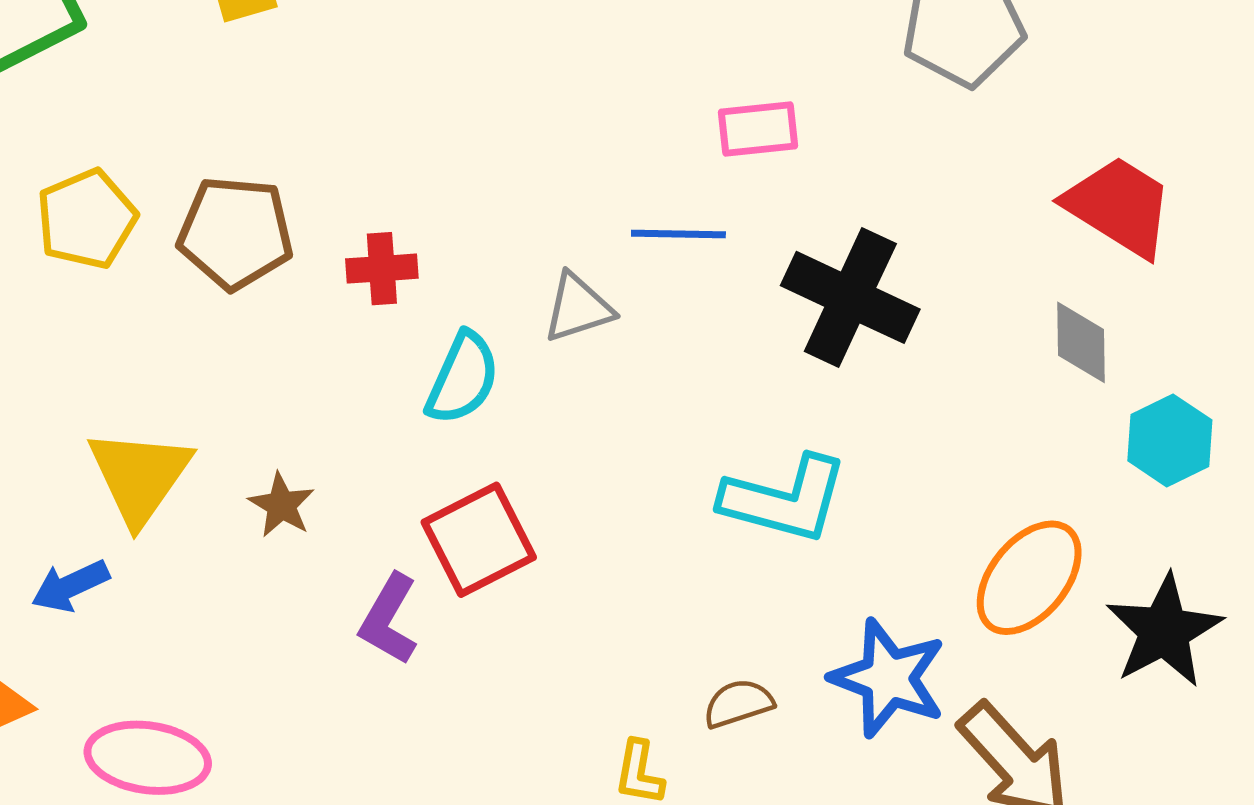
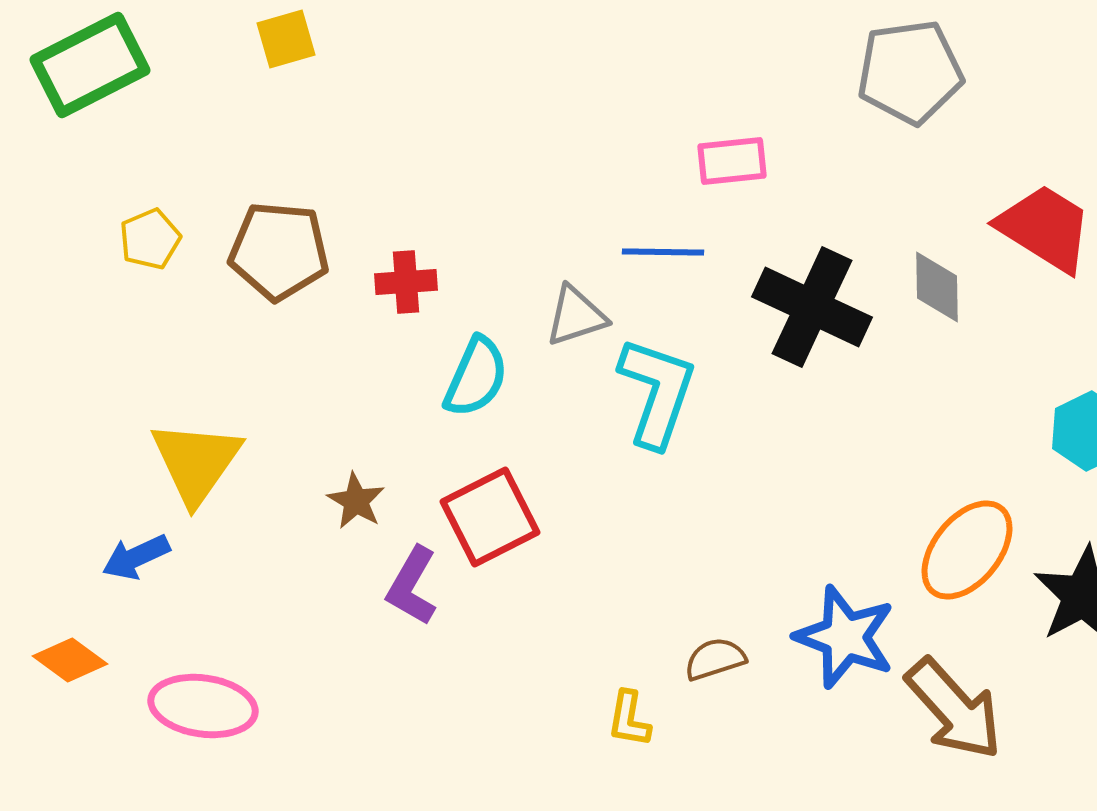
yellow pentagon: (87, 219) -> (150, 239), size x0.7
gray diamond: (1081, 342) -> (937, 287), moved
cyan L-shape: (785, 499) -> (657, 392), moved, turned -86
brown star: (282, 505) -> (356, 501), moved

